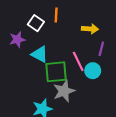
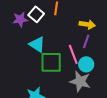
purple star: (17, 40) -> (20, 19), moved
purple line: (101, 49) -> (86, 41), moved
gray star: (64, 91) -> (80, 81), moved, turned 30

